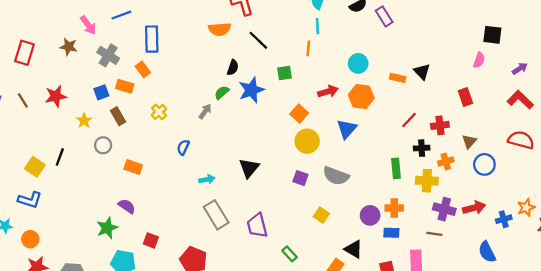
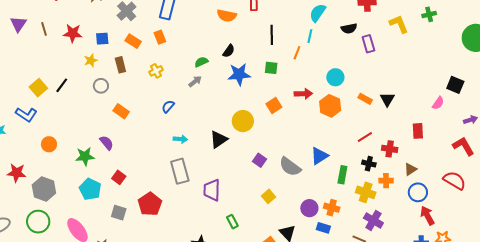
black line: (258, 40) -> (272, 35), moved, turned 30
orange rectangle: (143, 69) -> (160, 37), moved
blue square: (101, 92) -> (102, 39), moved
green semicircle: (222, 92) -> (201, 62), moved
blue triangle: (347, 129) -> (319, 156), moved
yellow circle: (307, 141) -> (243, 121), moved
red arrow: (474, 208) -> (427, 216), moved, turned -120
orange circle: (30, 239) -> (49, 144), moved

